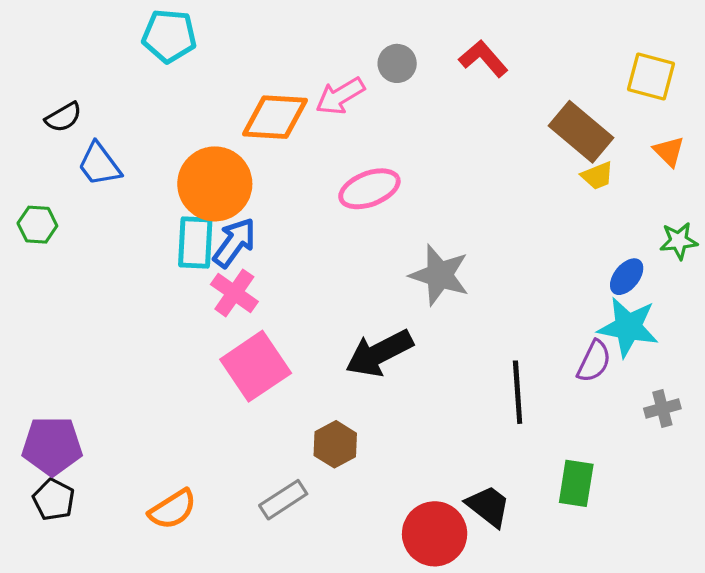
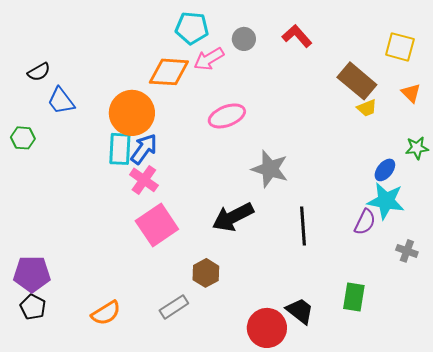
cyan pentagon: (169, 36) -> (192, 28), moved
black line: (518, 392) -> (303, 226), moved
gray cross: (662, 408) -> (407, 251), turned 35

